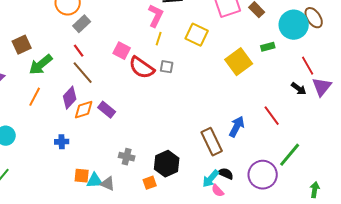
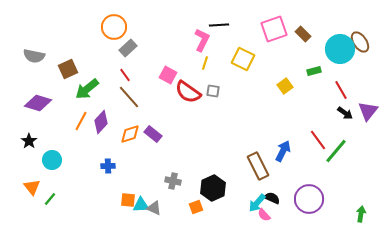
yellow square: (239, 62) -> (285, 86), size x0.6
red line: (308, 66) -> (341, 90), moved
purple diamond: (70, 98) -> (101, 122), moved
green line: (290, 155) -> (336, 151), moved

